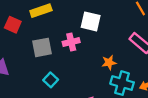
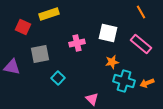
white square: (91, 21) -> (108, 33), moved
gray square: (42, 47) -> (40, 54), moved

